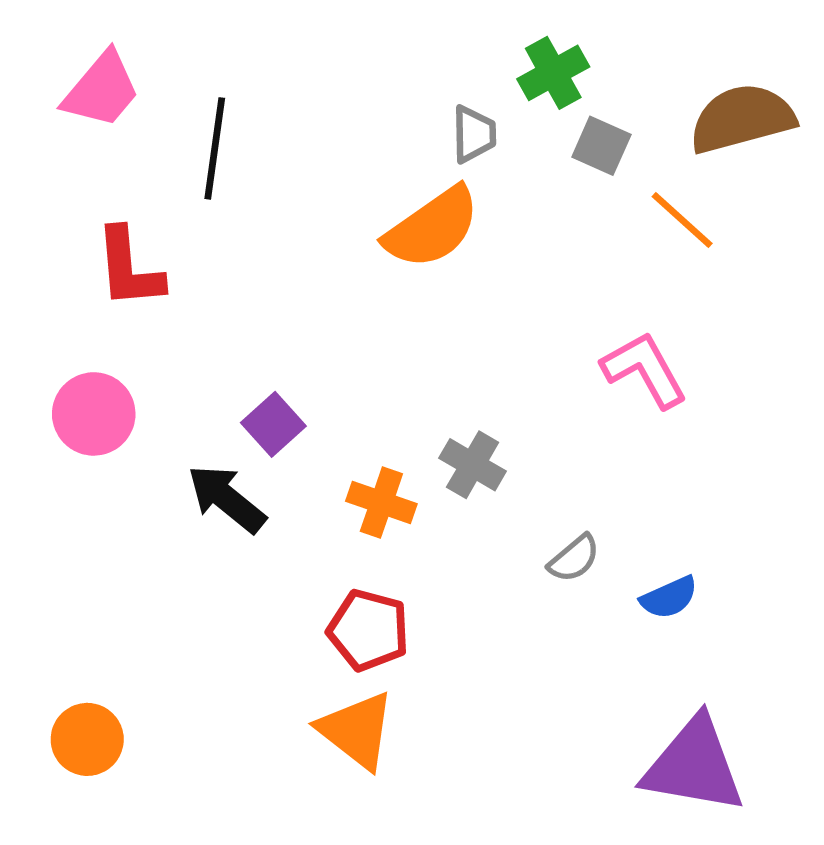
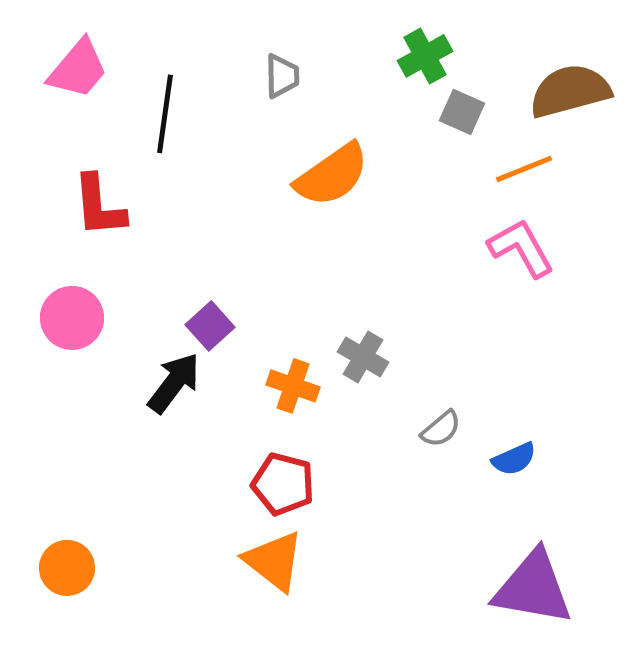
gray trapezoid: (474, 134) -> (282, 76), moved
orange line: (682, 220) -> (524, 169), turned -64
pink L-shape: (644, 370) -> (521, 248), moved
black arrow: (226, 499) -> (174, 383), turned 88

